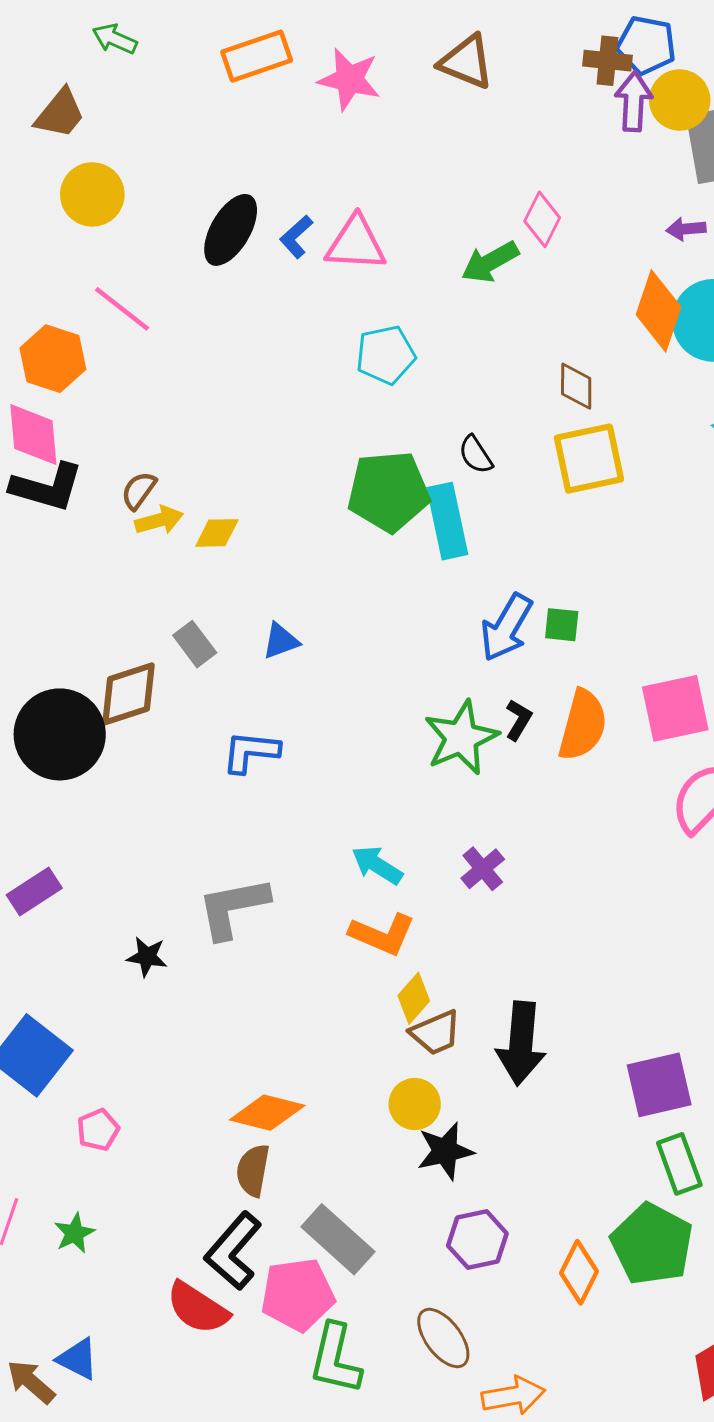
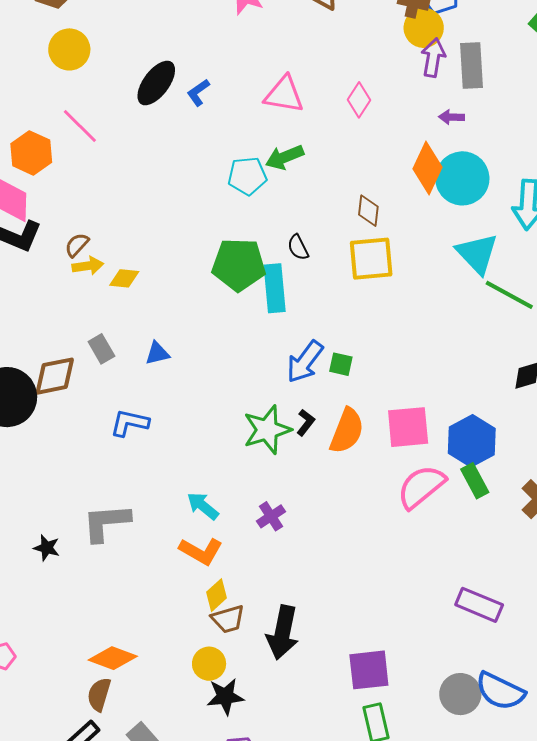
yellow circle: (680, 100) -> (424, 28), moved
purple arrow: (634, 101) -> (433, 58), moved
pink triangle: (356, 243) -> (284, 94), moved
green arrow: (490, 262) -> (284, 157), moved

